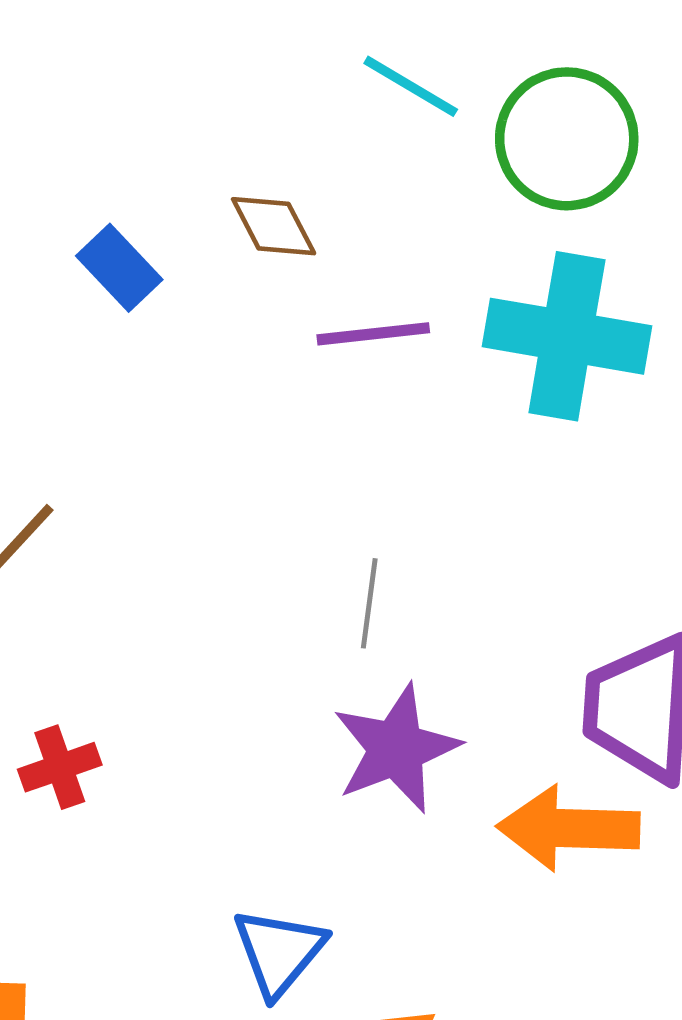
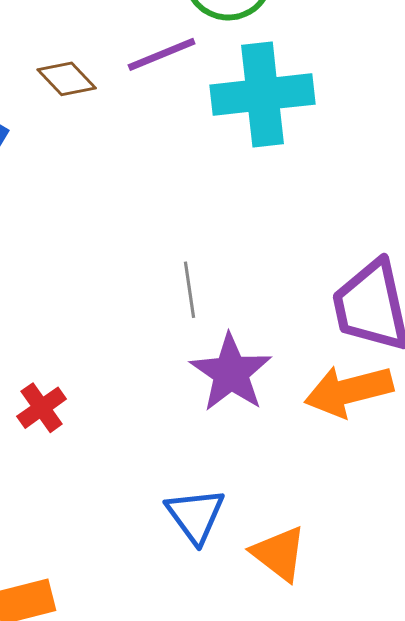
purple line: (373, 334) -> (162, 54), moved
red cross: (60, 767) -> (42, 408), moved

